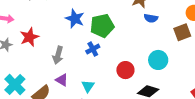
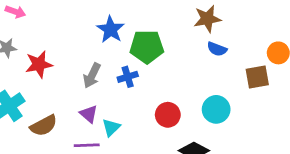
red star: (29, 37) -> (39, 64), moved
gray arrow: (58, 55) -> (92, 76), moved
purple triangle: (62, 80) -> (89, 114), moved

